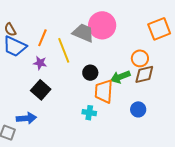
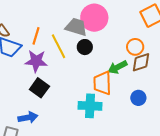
purple star: (40, 63) -> (36, 61), size x1.6
black circle: (90, 73) -> (85, 47), moved
cyan cross: (89, 113) -> (90, 106), size x1.6

